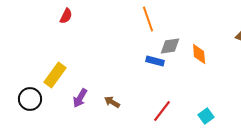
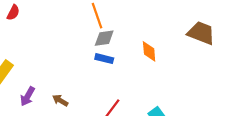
gray diamond: (170, 46) -> (104, 38), moved

